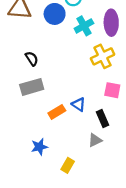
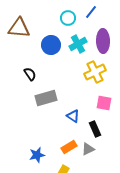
blue circle: (55, 14) -> (51, 45), moved
gray rectangle: (32, 87) -> (46, 98), moved
orange rectangle: (57, 112) -> (69, 147), moved

